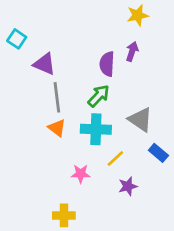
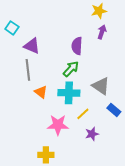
purple arrow: (132, 51) -> (102, 32), moved
gray line: (57, 97) -> (28, 70), moved
pink star: (81, 174) -> (58, 125), size x1.5

